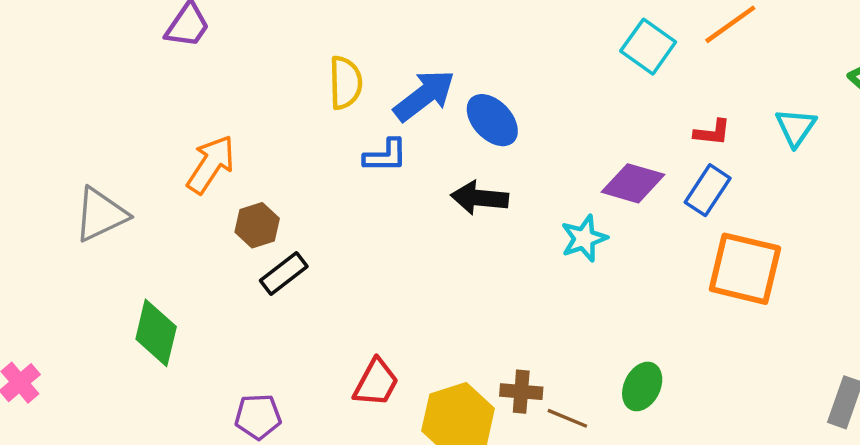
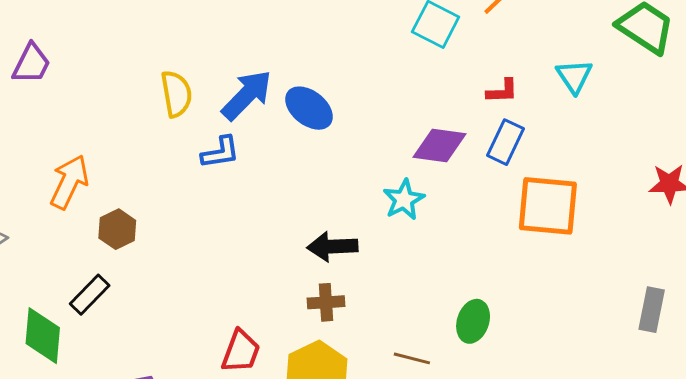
black arrow: (480, 198) -> (332, 247), moved
black rectangle: (284, 274) -> (90, 295), moved
brown cross: (521, 392) -> (326, 302), moved

